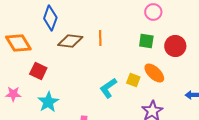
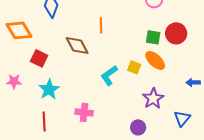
brown diamond: (70, 41) -> (77, 45), moved, turned 55
green square: (146, 41) -> (153, 37), moved

